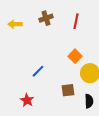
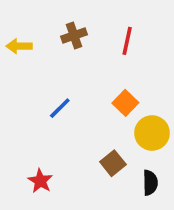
blue line: (38, 71) -> (60, 108), moved
brown square: (68, 90) -> (113, 163), turned -32

